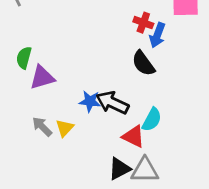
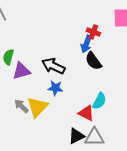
blue arrow: (157, 35) -> (86, 44), moved
black arrow: (112, 103) -> (53, 66), moved
yellow triangle: (65, 128) -> (37, 107), size x1.6

